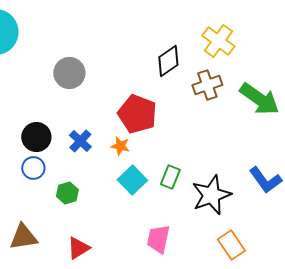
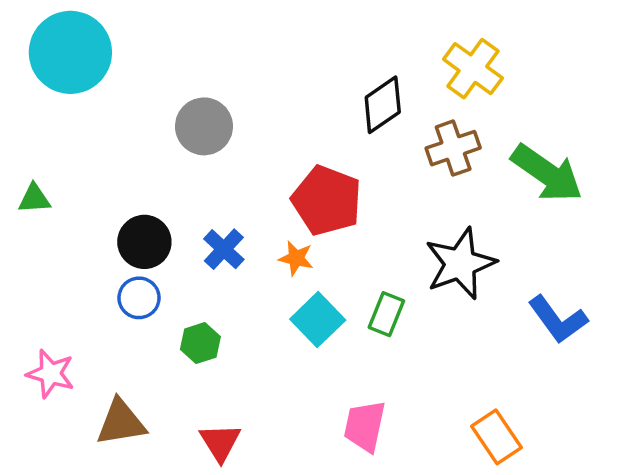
black star: (211, 195) -> (460, 264), moved
red triangle: (78, 248) -> (220, 442), turned -30

